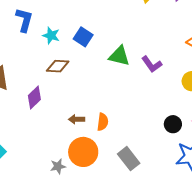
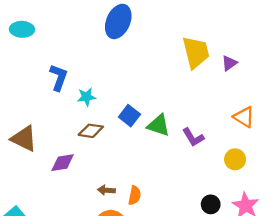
cyan star: (51, 35) -> (86, 97), turned -30
blue square: (83, 37) -> (129, 116), moved
purple diamond: (34, 97) -> (63, 163), turned 30

